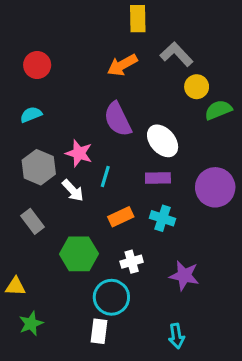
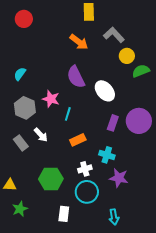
red circle: (37, 65) -> (24, 19), moved
orange arrow: (122, 65) -> (79, 42), turned -114
cyan semicircle: (31, 115) -> (20, 74), turned -32
purple rectangle: (158, 178) -> (113, 123), moved, turned -70
white arrow: (73, 190) -> (41, 135), moved
cyan cross: (163, 218) -> (107, 155), moved
green hexagon: (79, 254) -> (51, 179), moved
cyan circle: (111, 297) -> (87, 192), moved

